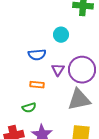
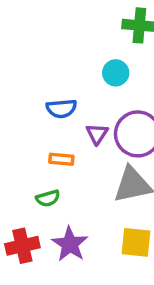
cyan circle: (61, 35) -> (116, 73), moved

